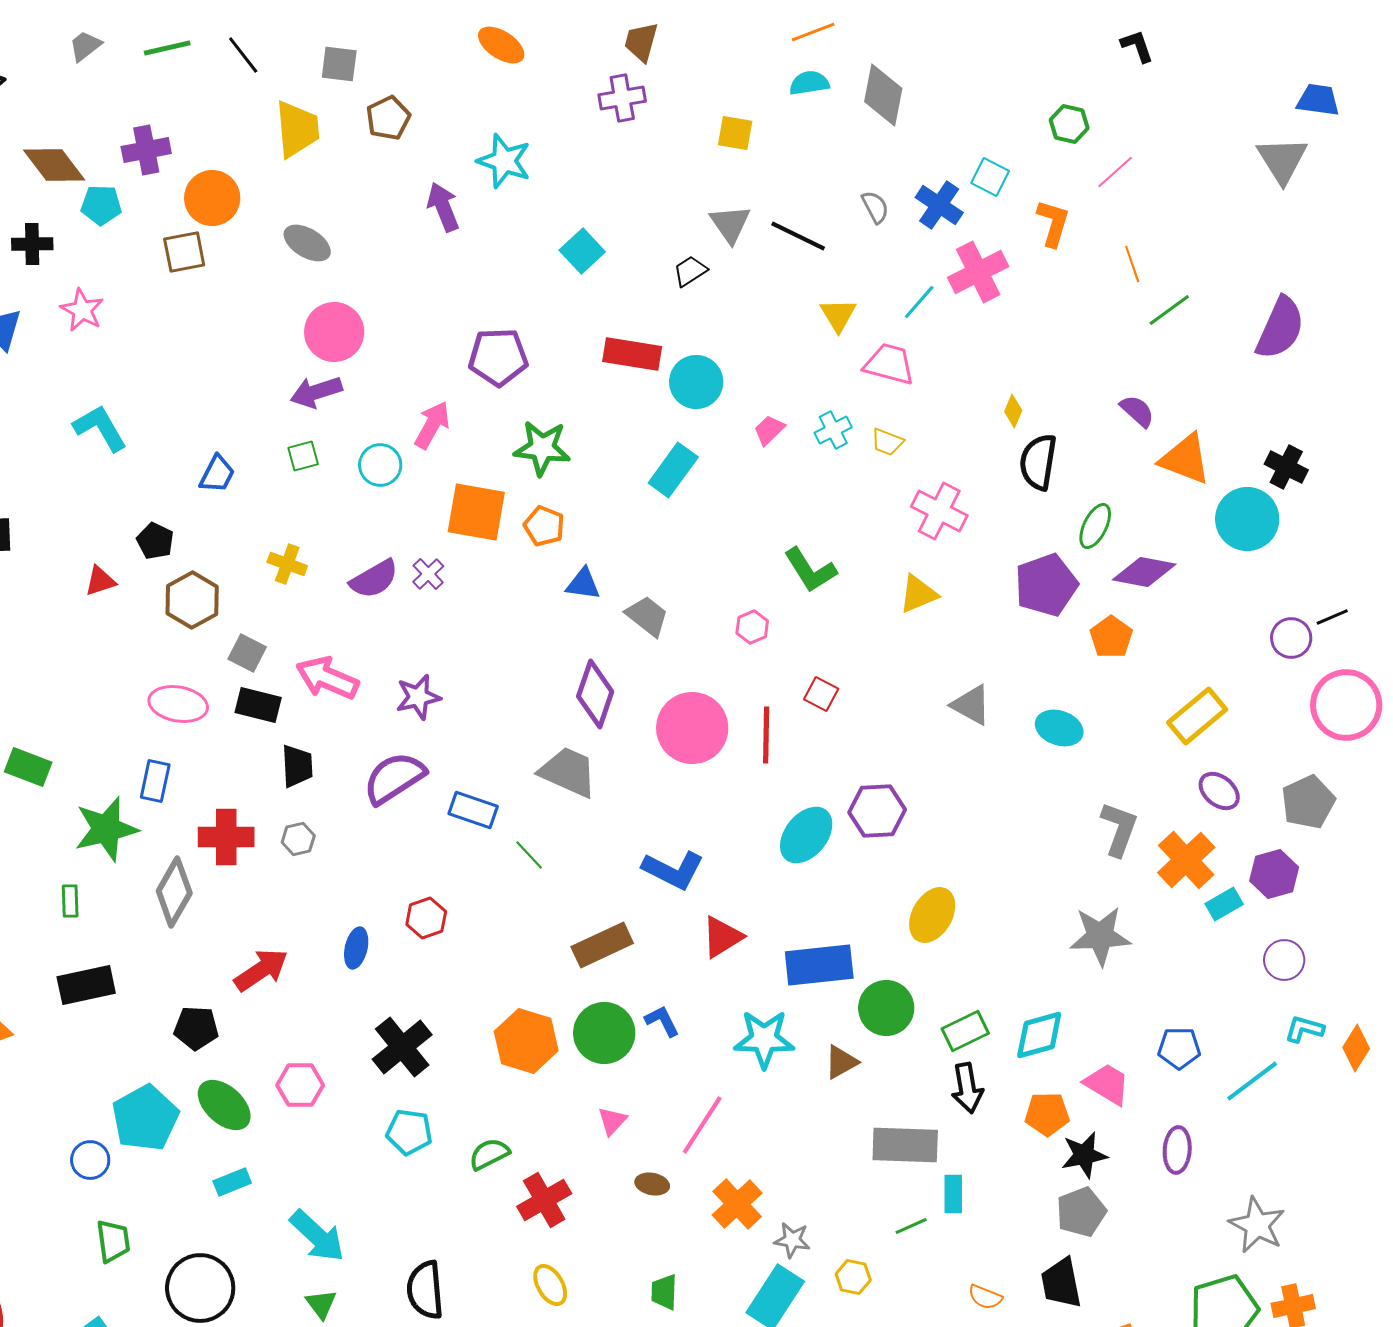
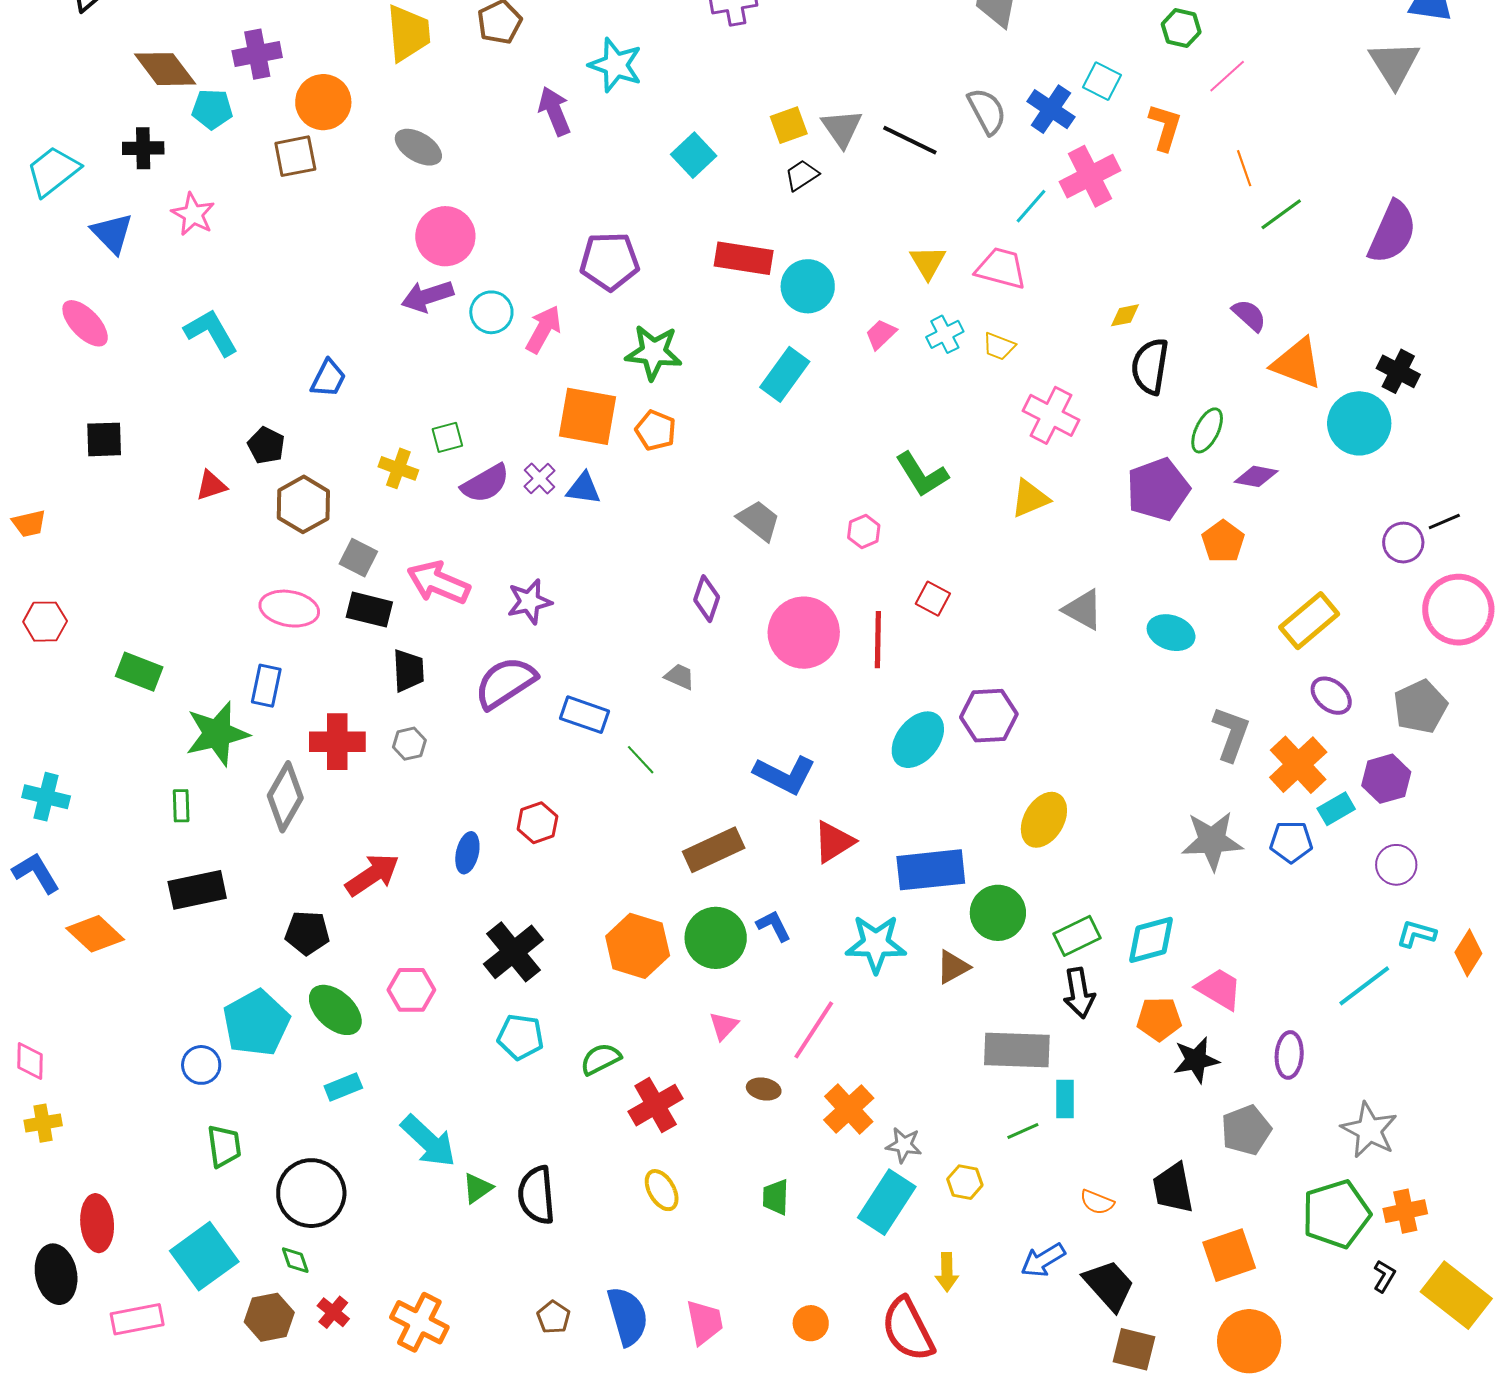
yellow square: (735, 133) -> (789, 125), moved, turned -30
gray semicircle: (875, 207) -> (987, 111), size x1.4
yellow triangle: (838, 315) -> (928, 262), moved
yellow diamond: (1013, 411) -> (1125, 315), turned 56
green square: (303, 456) -> (447, 437), moved
cyan circle: (380, 465) -> (491, 312), moved
purple diamond: (1144, 572) -> (1256, 476), size x0.7
blue triangle: (583, 584) -> (584, 488), moved
purple diamond: (595, 694) -> (707, 599), size x0.7
gray trapezoid: (568, 772) -> (680, 677), size x0.5
blue pentagon: (1179, 1048) -> (1291, 842), moved
gray pentagon: (1081, 1212) -> (1246, 1130), moved
green triangle: (321, 1304) -> (477, 1188), moved, turned 32

